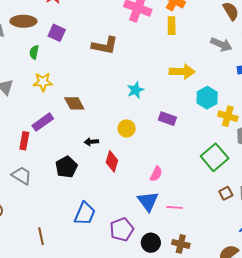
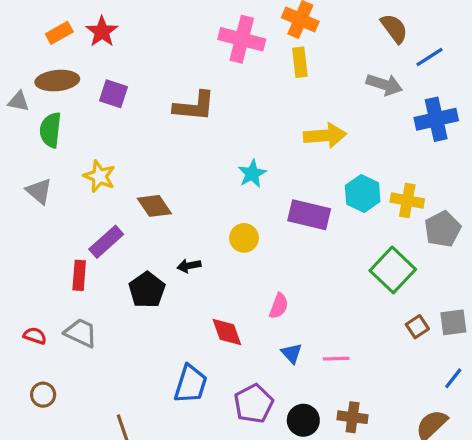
green semicircle: (34, 52) -> (50, 130), moved, size x1.5
yellow star: (43, 82) -> (99, 176), turned 30
cyan hexagon: (207, 98) -> (363, 194), moved
purple rectangle: (167, 119) -> (309, 215), size x1.4
red diamond: (112, 161) -> (227, 332), moved, turned -30
black pentagon: (66, 167) -> (147, 290), moved
pink semicircle: (156, 174) -> (279, 306), moved
blue triangle: (148, 201) -> (292, 353), size x0.6

